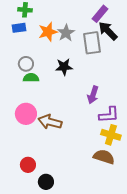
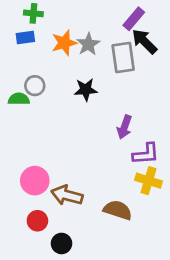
green semicircle: (31, 78) -> (19, 99), moved
pink circle: (26, 114) -> (35, 181), moved
brown arrow: (50, 122) -> (67, 195), moved
brown semicircle: (104, 157) -> (118, 210), moved

